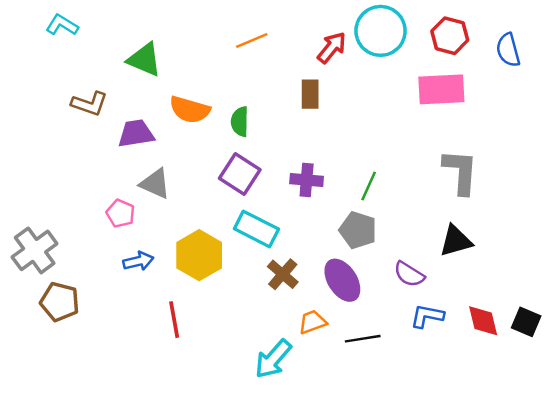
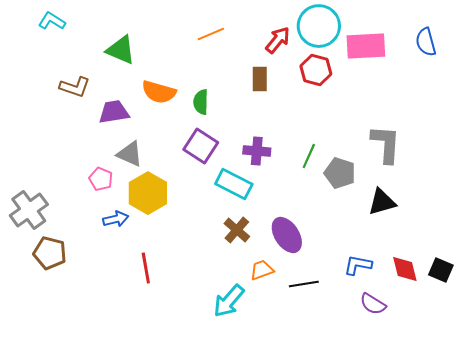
red hexagon: (450, 36) -> (316, 70), moved
pink rectangle: (441, 89) -> (366, 46), moved
cyan rectangle: (256, 229) -> (234, 184), moved
gray pentagon: (358, 230) -> (340, 173), moved
yellow hexagon: (199, 255) -> (148, 193), moved
purple semicircle: (409, 274) -> (373, 304), moved

